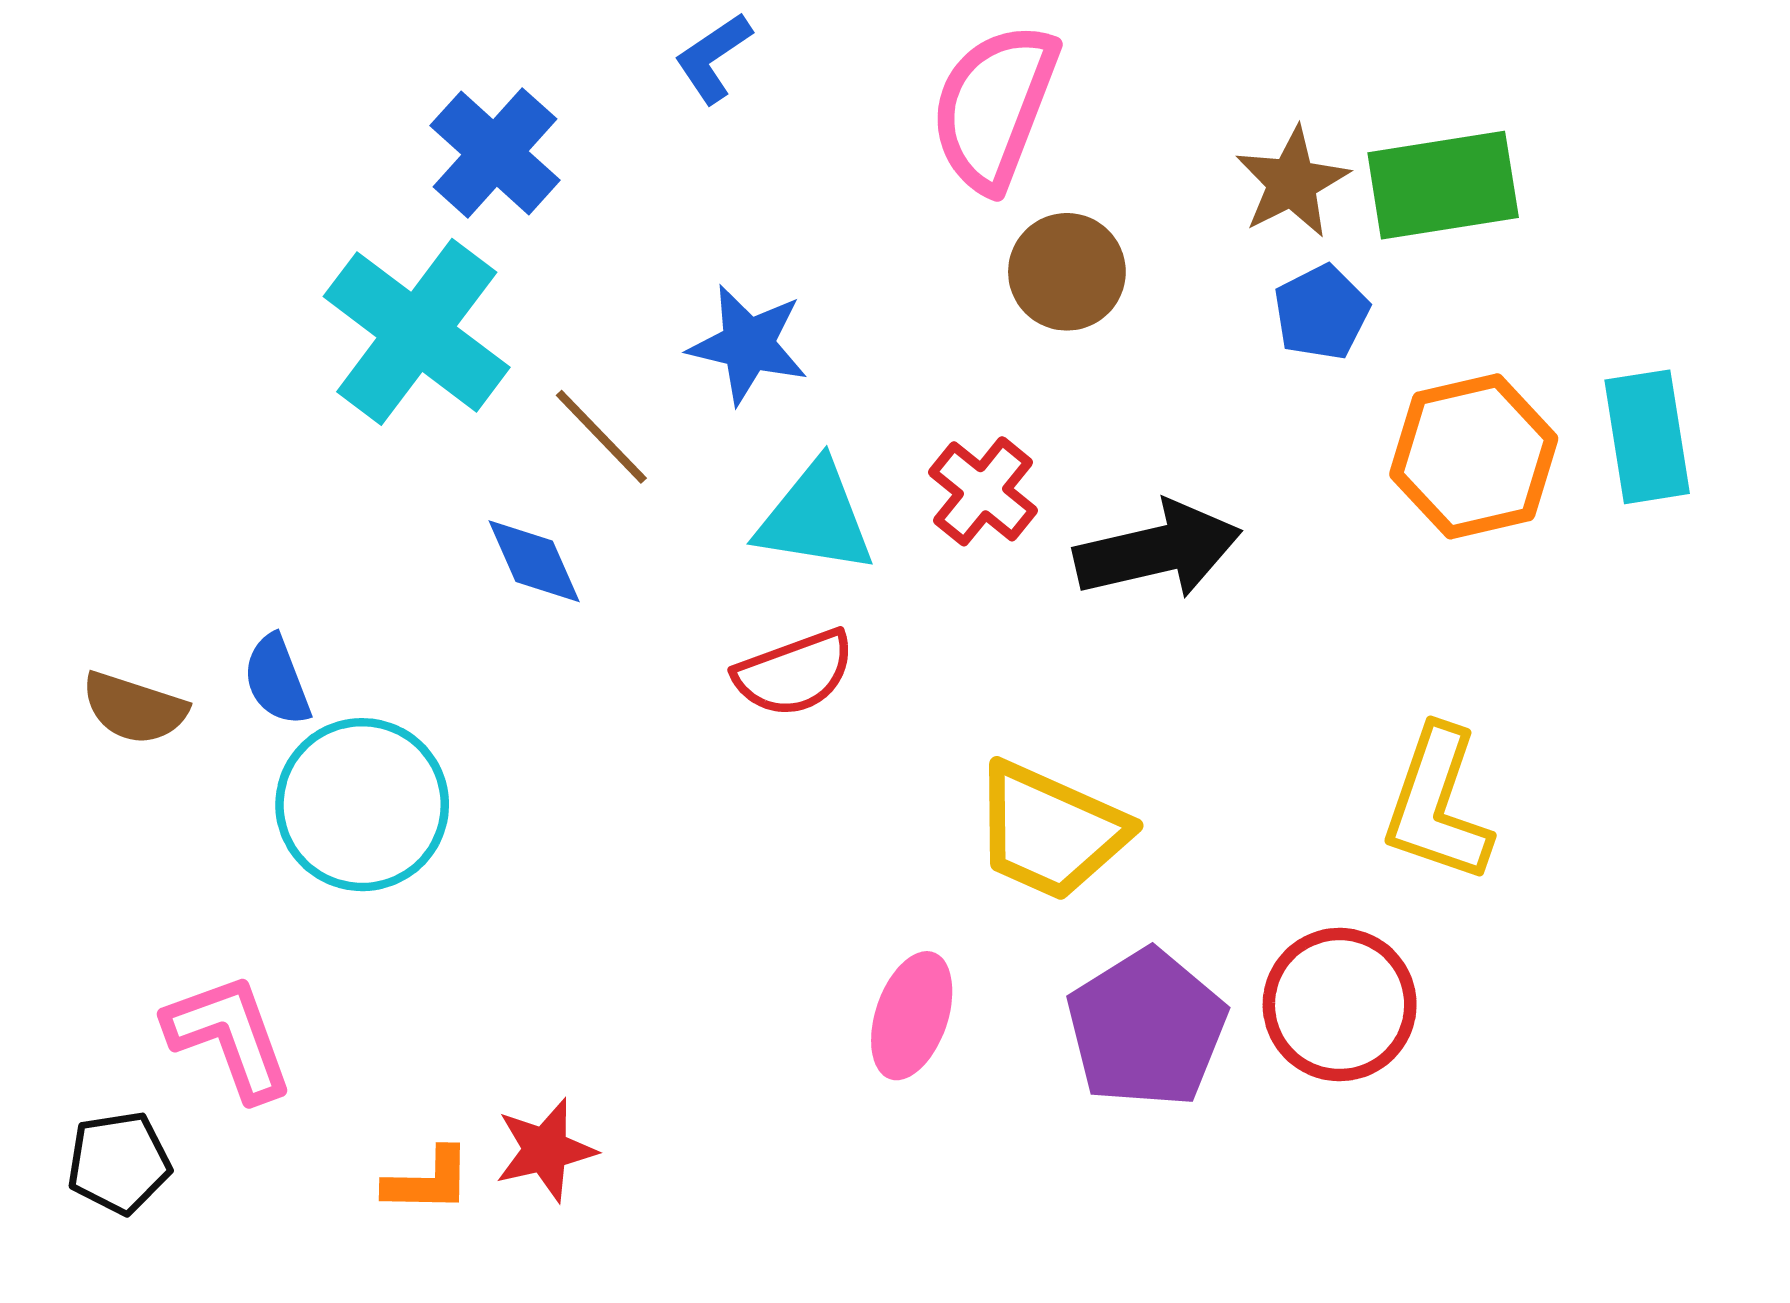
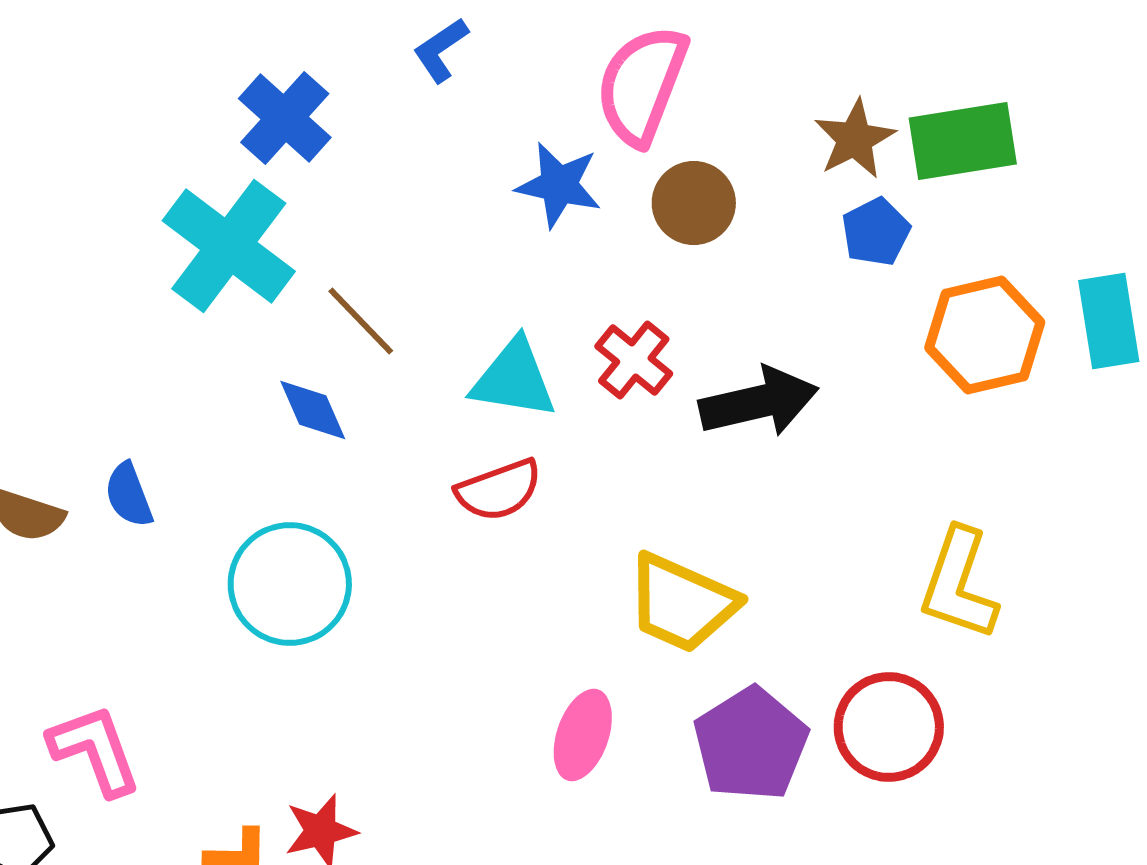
blue star: (748, 345) -> (559, 185), moved
cyan circle: (362, 805) -> (290, 584), moved

